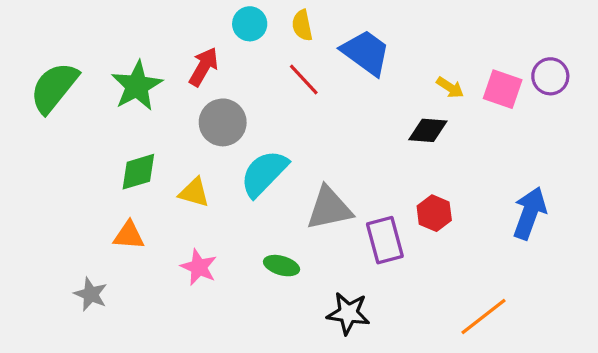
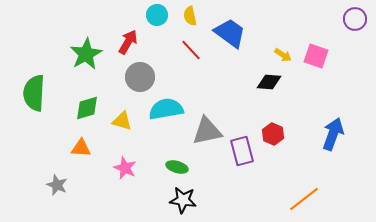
purple circle: (550, 76) -> (355, 19), moved
green semicircle: (54, 87) -> (34, 93), moved, turned -36
cyan semicircle: (264, 173) -> (166, 109), turned 36
black star: (348, 313) -> (183, 200), moved

